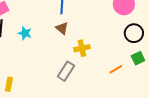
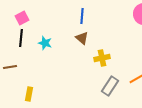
gray rectangle: (66, 71) -> (110, 86), moved

